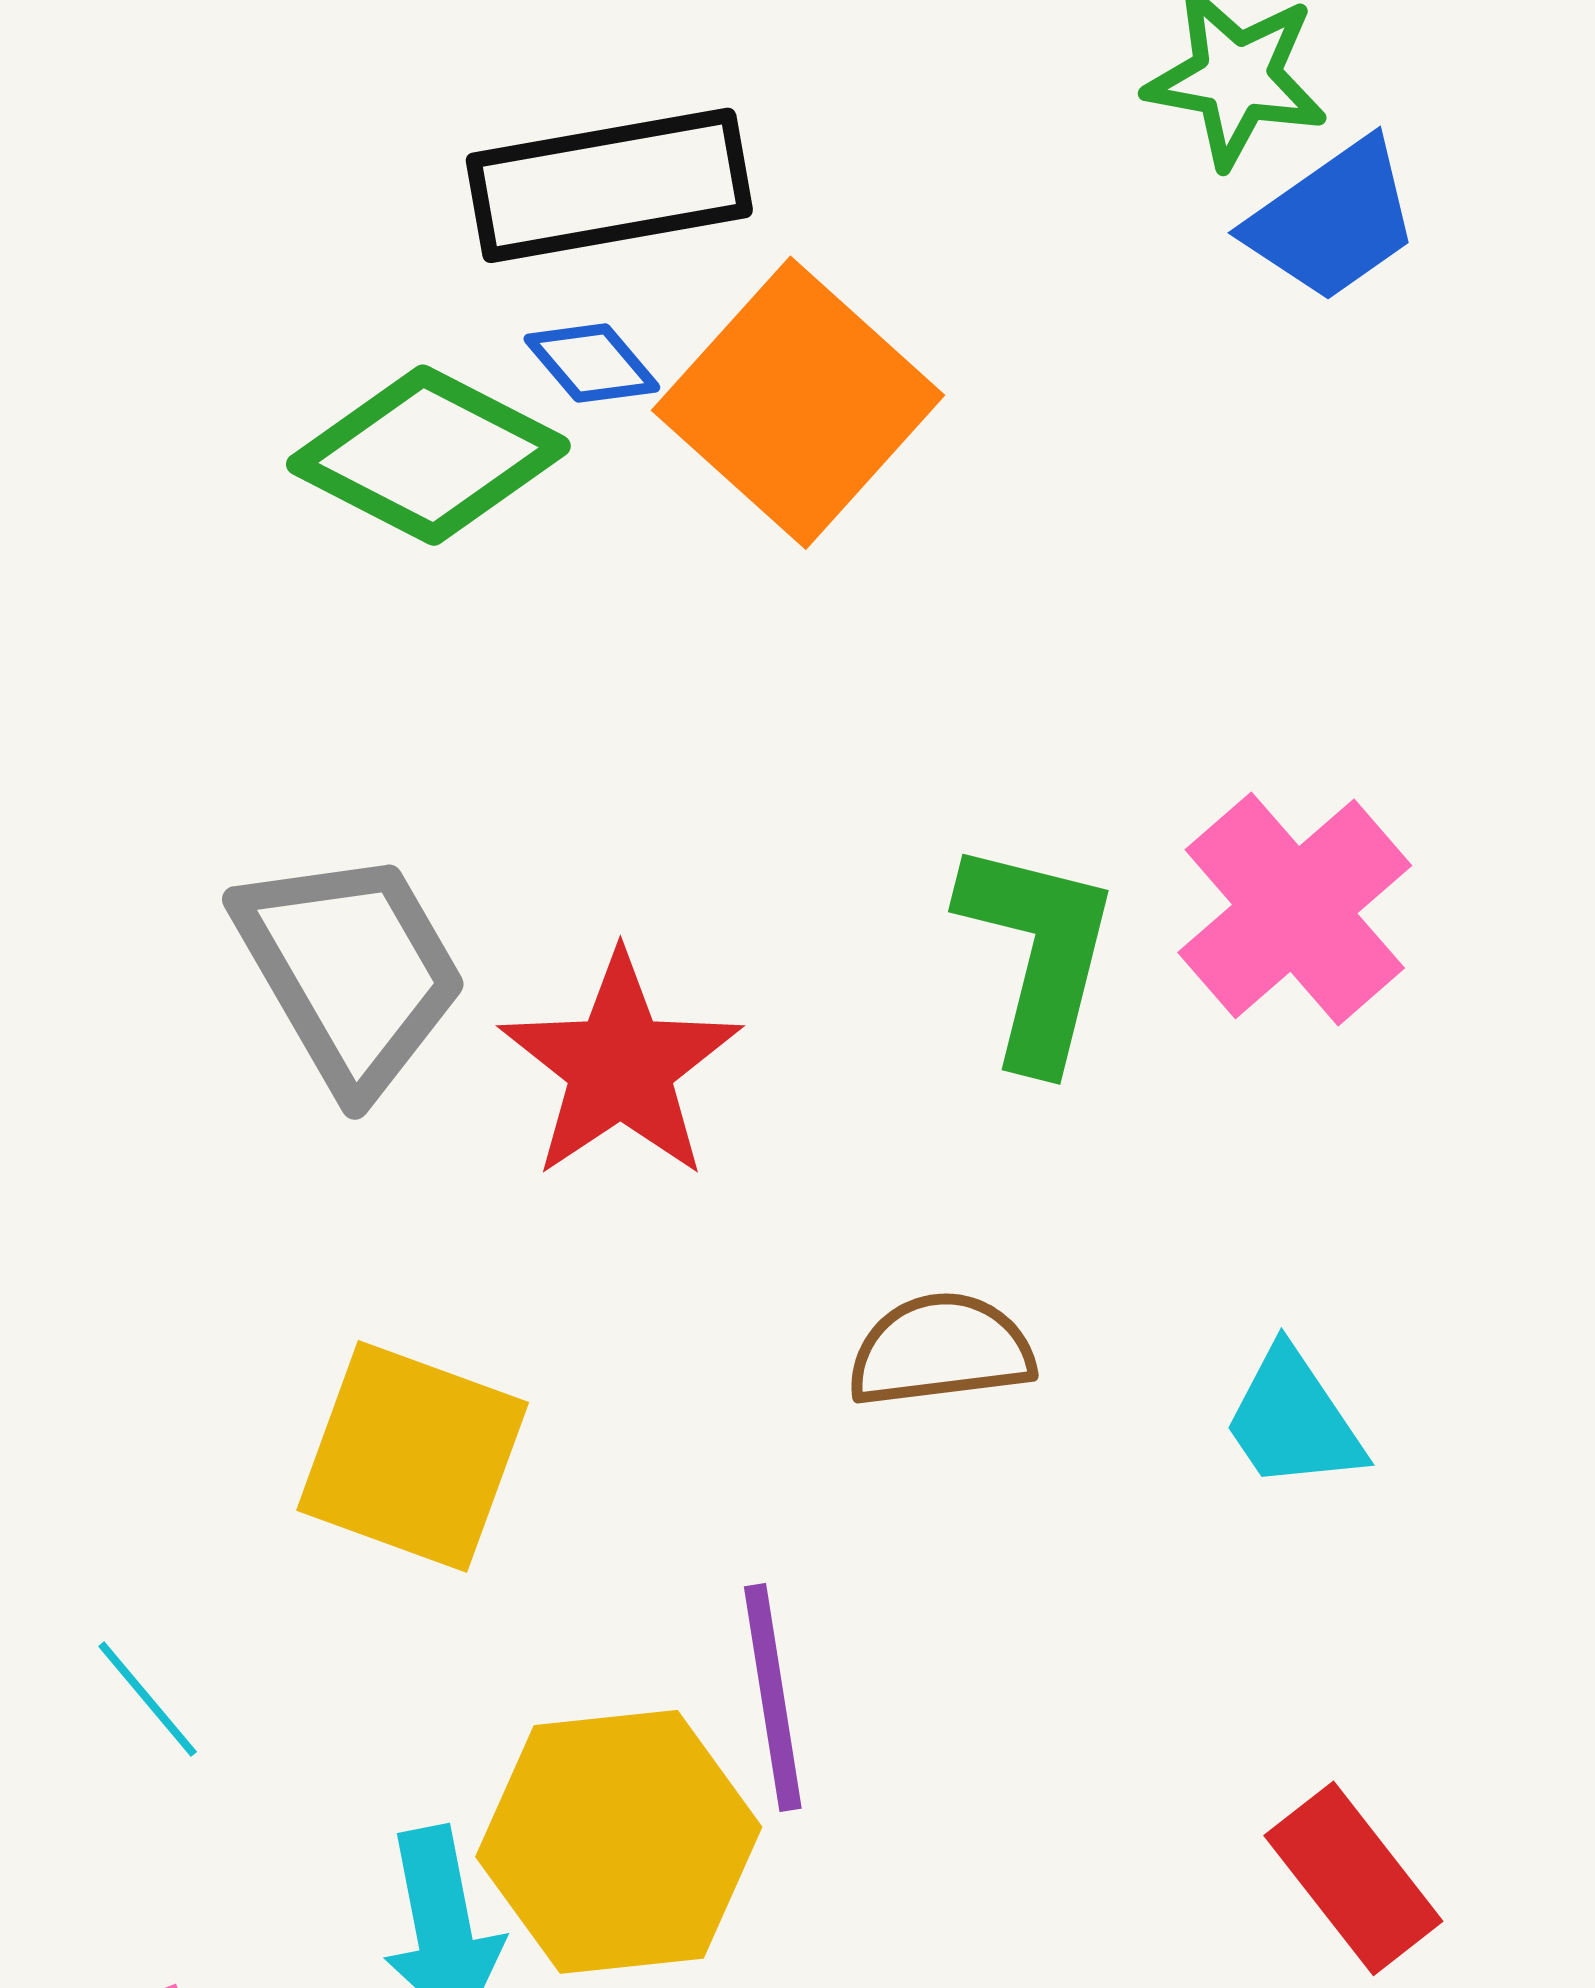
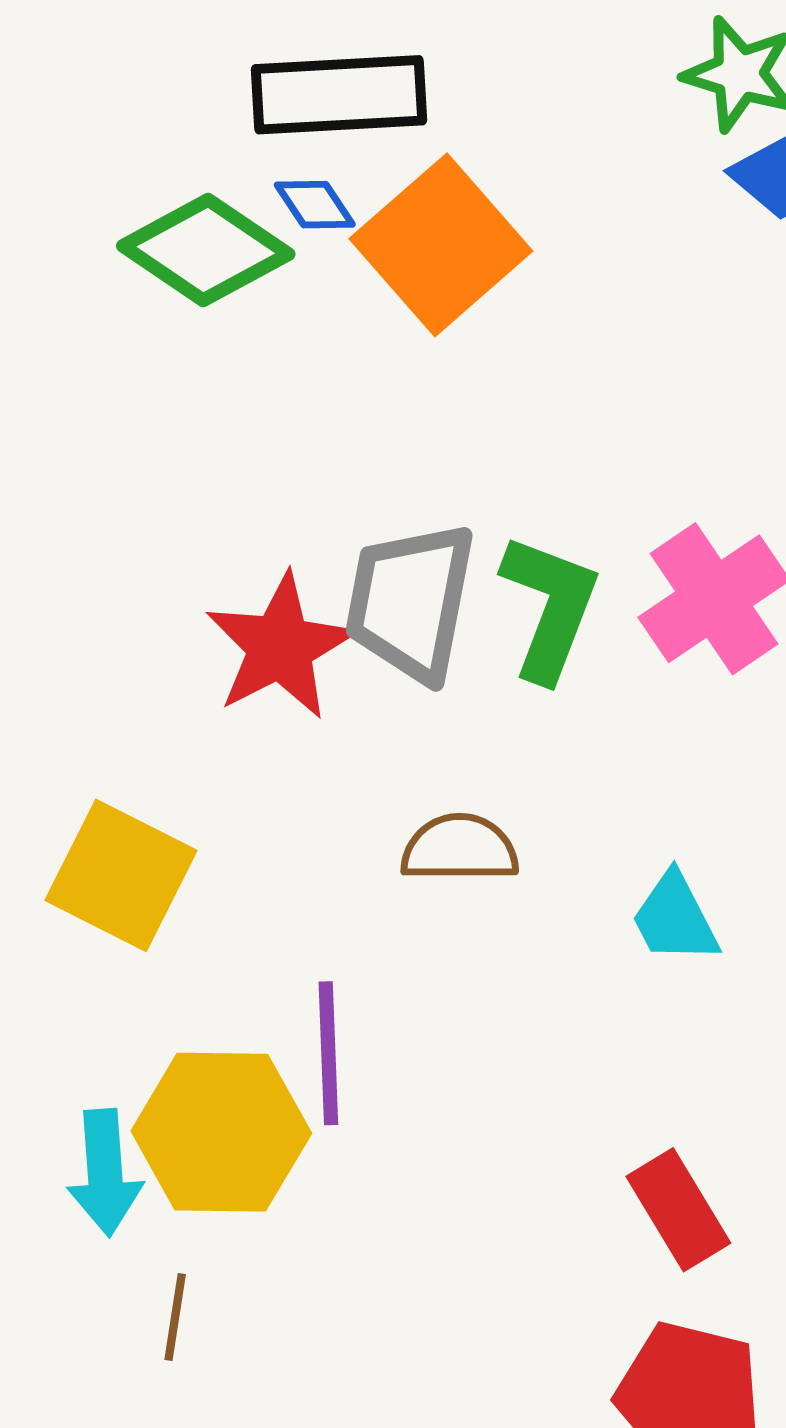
gray trapezoid: (351, 971) -> (410, 602), moved, turned -146

